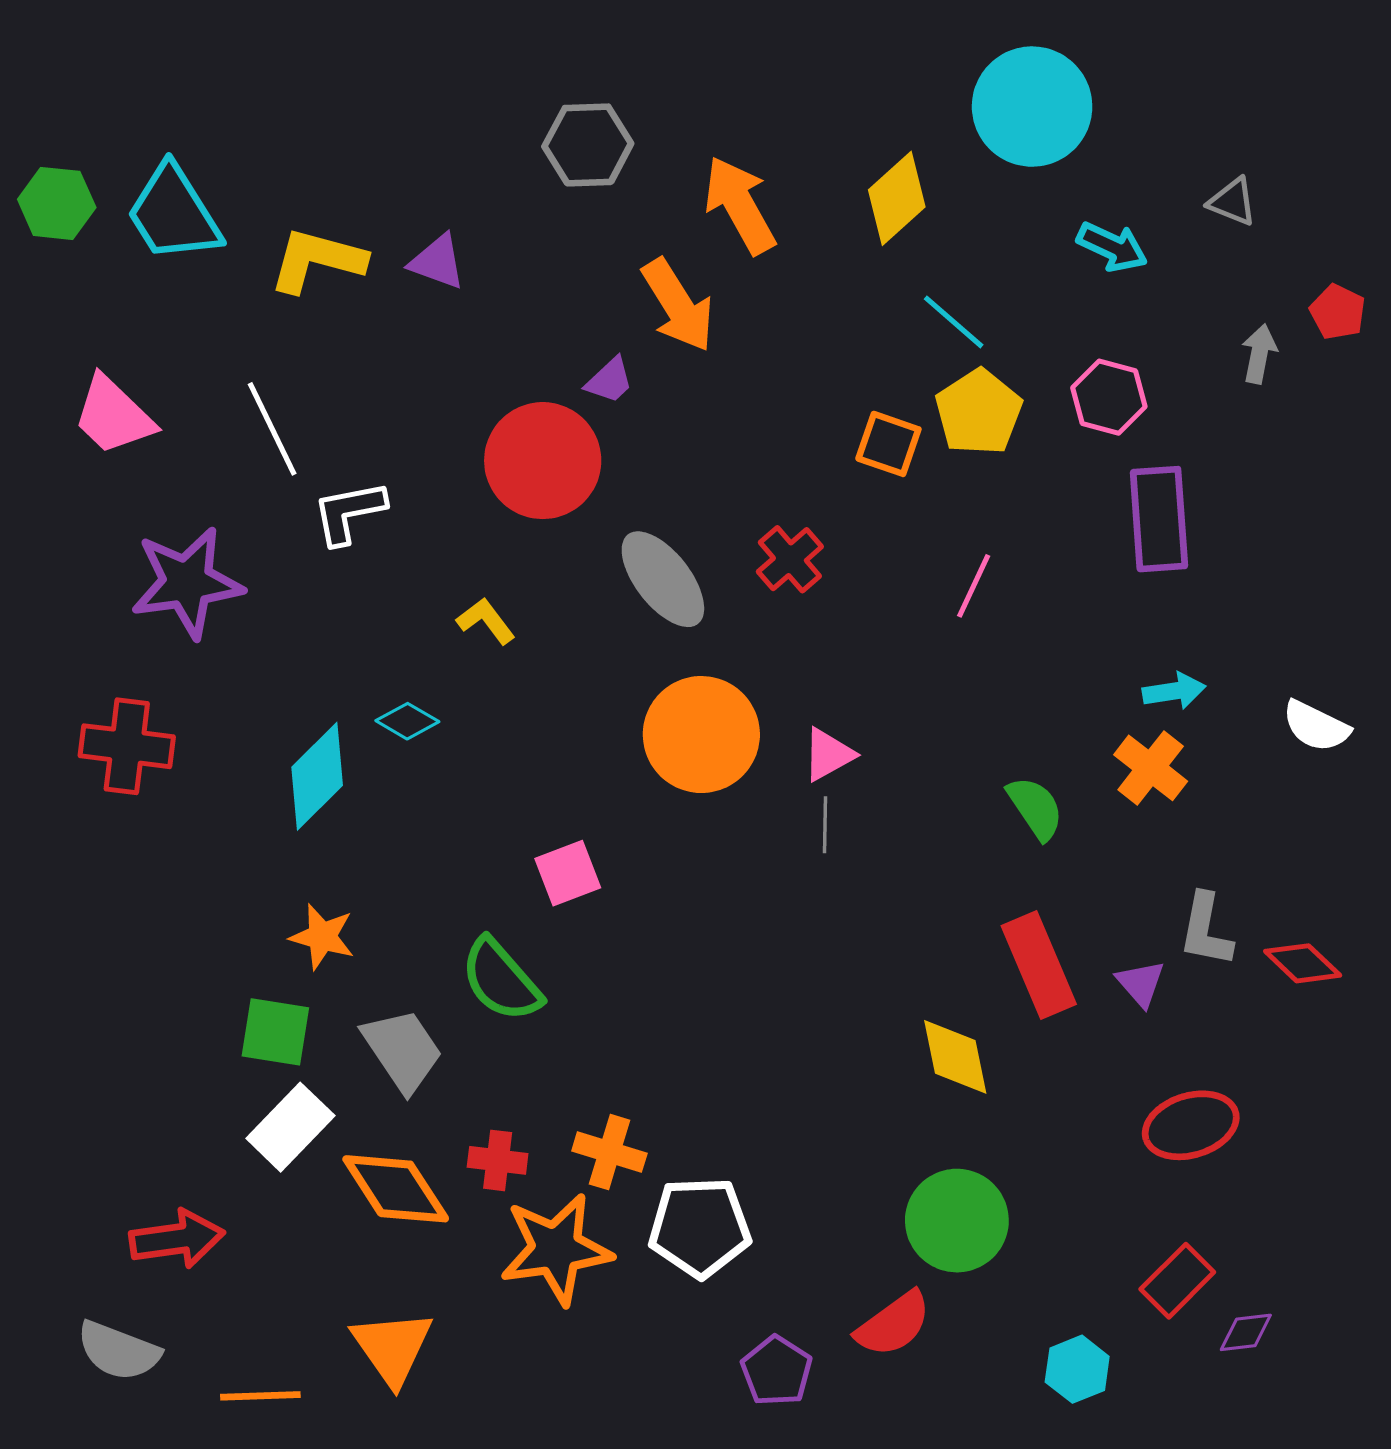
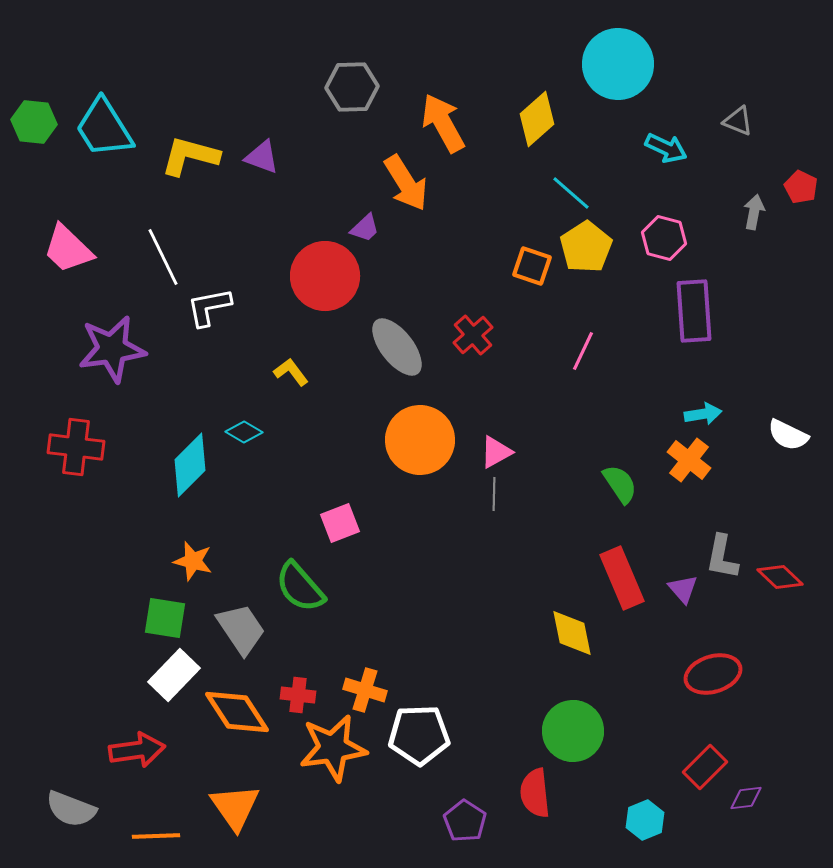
red arrow: (177, 1239) -> (137, 750), moved
red semicircle: (893, 1324) -> (535, 793), turned 120

